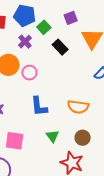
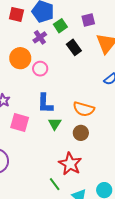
green triangle: (52, 136) -> (55, 124), moved
brown circle: (83, 138) -> (81, 133), moved
pink square: (15, 141) -> (20, 123), moved

